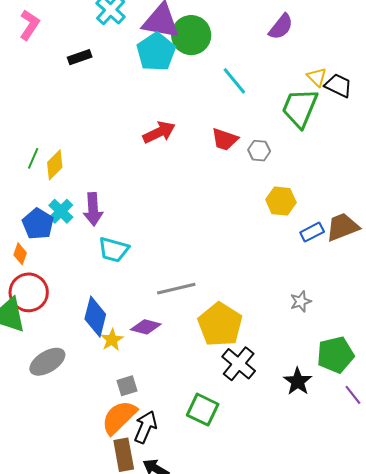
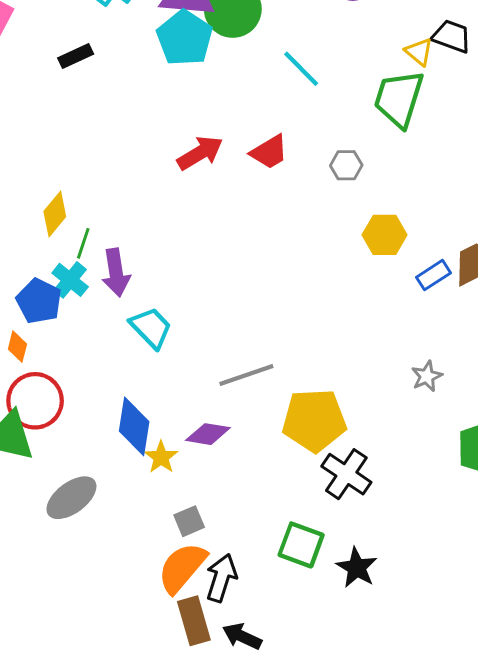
black trapezoid: (338, 85) -> (452, 36), moved
red trapezoid: (225, 139) -> (269, 152), moved, turned -44
green line: (33, 158) -> (83, 243), moved
cyan trapezoid: (114, 250) -> (151, 328), turned -144
yellow pentagon: (220, 324) -> (314, 420), turned -30
black star: (298, 381) -> (357, 568), moved

